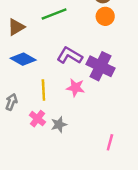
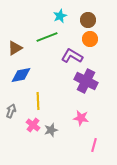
purple L-shape: (70, 56) -> (72, 56), moved
blue diamond: (23, 59) -> (21, 75), turned -40
pink star: (75, 88) -> (81, 118), moved

